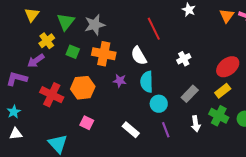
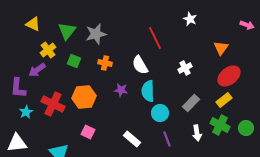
yellow triangle: (32, 15) -> (33, 24), turned -42
orange triangle: (227, 16) -> (221, 48), moved
orange cross: (104, 54) -> (105, 63), size x0.6
purple L-shape: (17, 79) -> (18, 88), turned -100
cyan star: (14, 112) -> (26, 112), moved
white triangle: (16, 134) -> (17, 143), size x1.5

